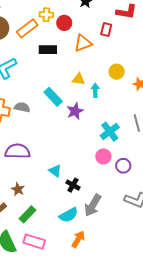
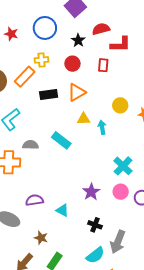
red circle: (64, 23) -> (72, 64), moved
orange triangle: (83, 43) -> (77, 92), moved
gray semicircle: (22, 107) -> (31, 145), moved
purple star: (75, 111) -> (91, 192), moved
purple semicircle: (17, 151) -> (35, 200), size x0.7
cyan triangle: (55, 171) -> (62, 210), moved

